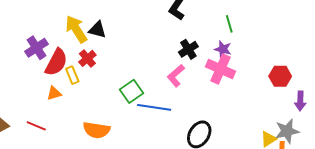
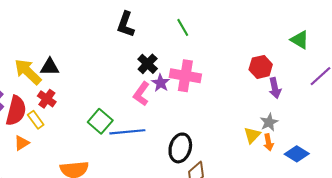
purple star: (223, 49) -> (161, 83), moved, turned 30
red hexagon: (280, 76) -> (261, 67), moved
gray star: (287, 131) -> (269, 122), size x0.7

